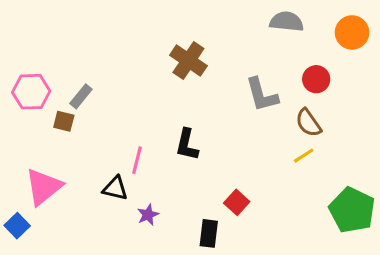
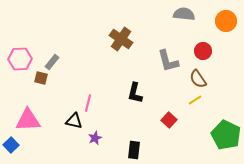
black L-shape: (187, 145) -> (135, 93), moved
pink triangle: (44, 187) -> (28, 120), turned 36
red square: (237, 202) -> (169, 120), moved

